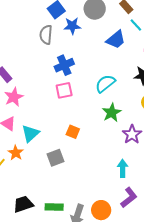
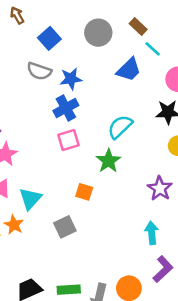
blue star: (72, 26) -> (71, 79), moved
gray semicircle: (46, 35) -> (39, 71), turned -72
green star: (112, 113) -> (108, 161), moved

